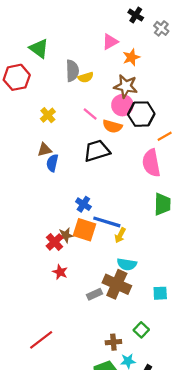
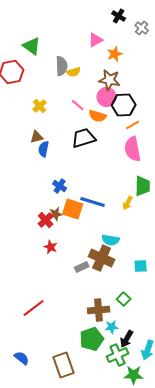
orange line: (165, 136) -> (133, 125), moved
blue cross: (83, 204) -> (60, 186), moved
yellow arrow: (120, 235) -> (128, 203), moved
brown cross: (113, 342) -> (99, 310), size x1.5

